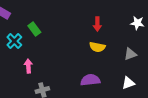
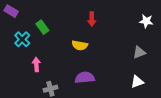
red arrow: (97, 24) -> (92, 19), moved
yellow semicircle: (97, 47) -> (80, 45), moved
purple semicircle: (90, 80) -> (85, 78), moved

